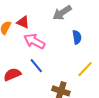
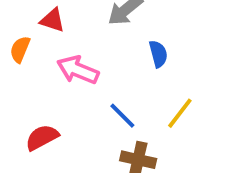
red triangle: (23, 22) -> (52, 20), moved
blue line: (36, 66) -> (122, 116), moved

